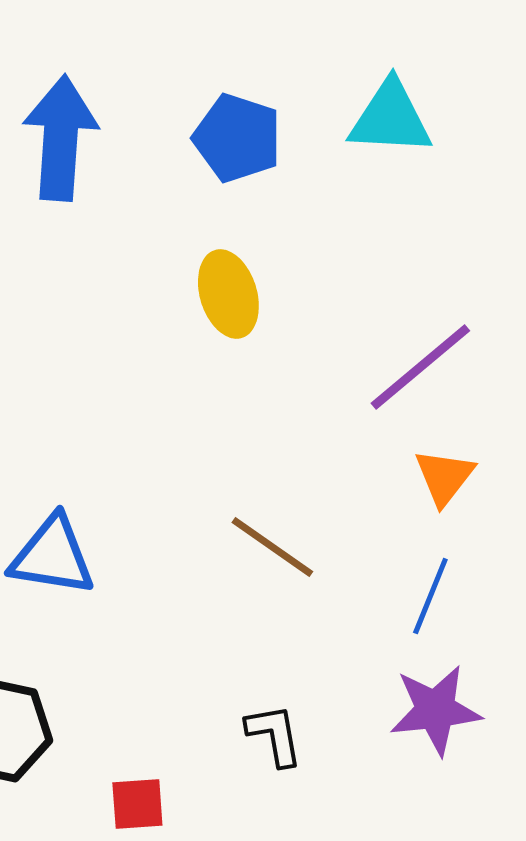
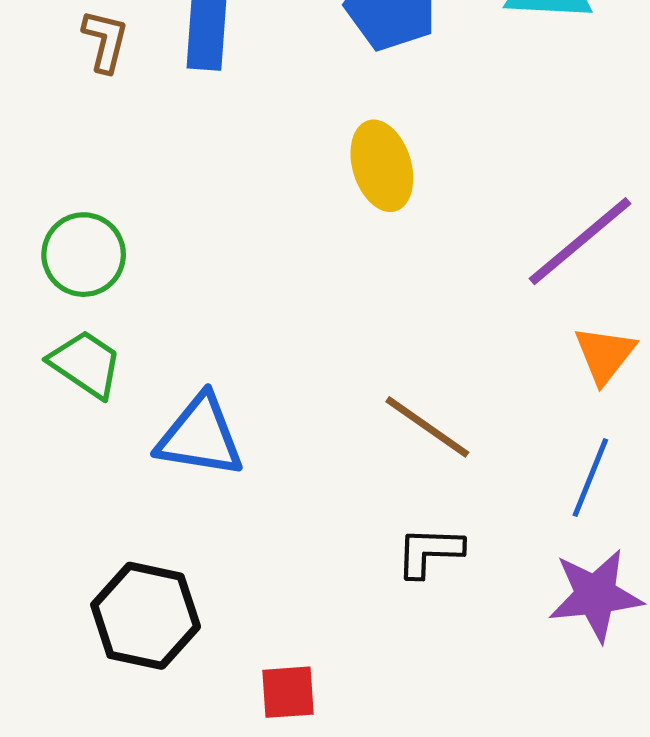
black L-shape: (274, 735) -> (429, 552), moved, turned -78

